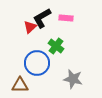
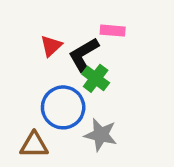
black L-shape: (42, 18) -> (84, 54), moved
gray star: (73, 79) -> (101, 135), moved

